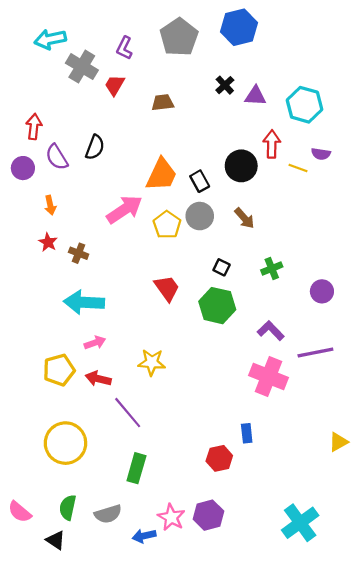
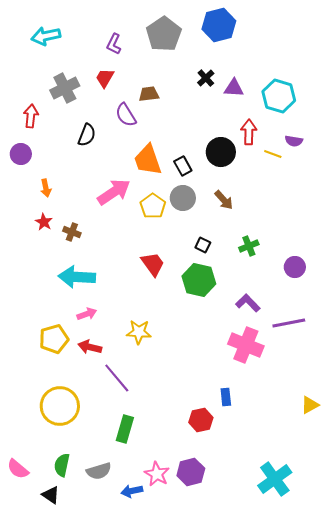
gray cross: (82, 67) -> (65, 88), moved, turned 32
purple semicircle: (57, 157) -> (126, 115), moved
orange trapezoid: (162, 175) -> (148, 160), turned 136

